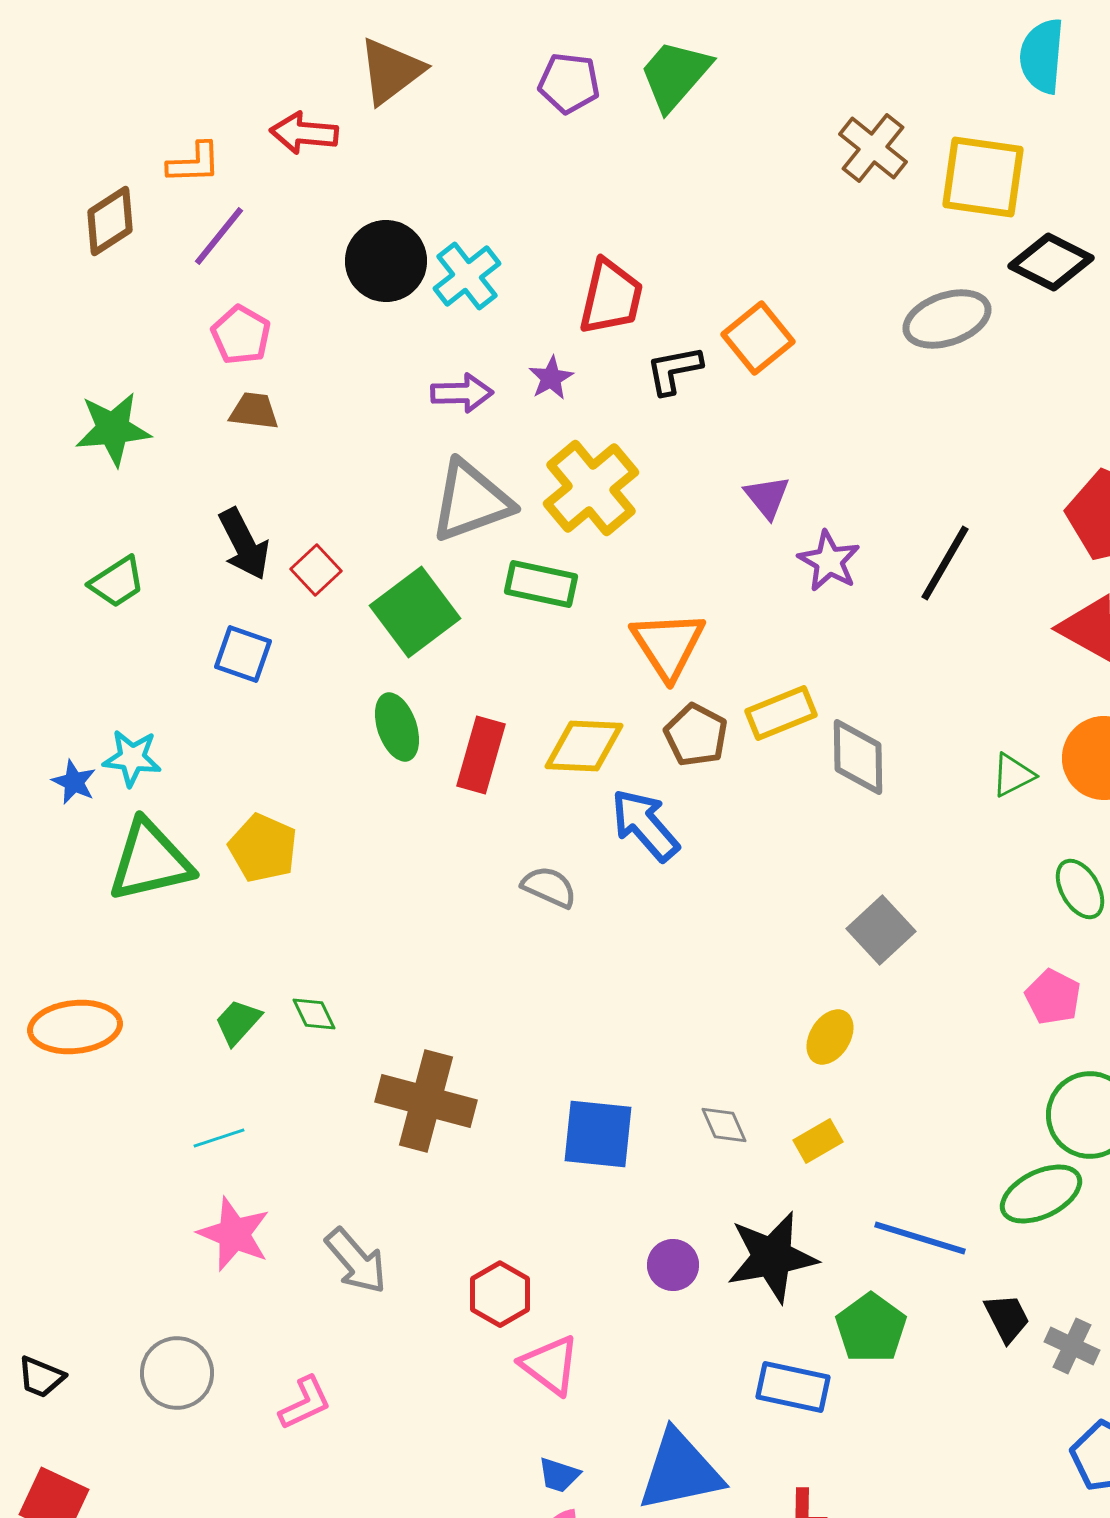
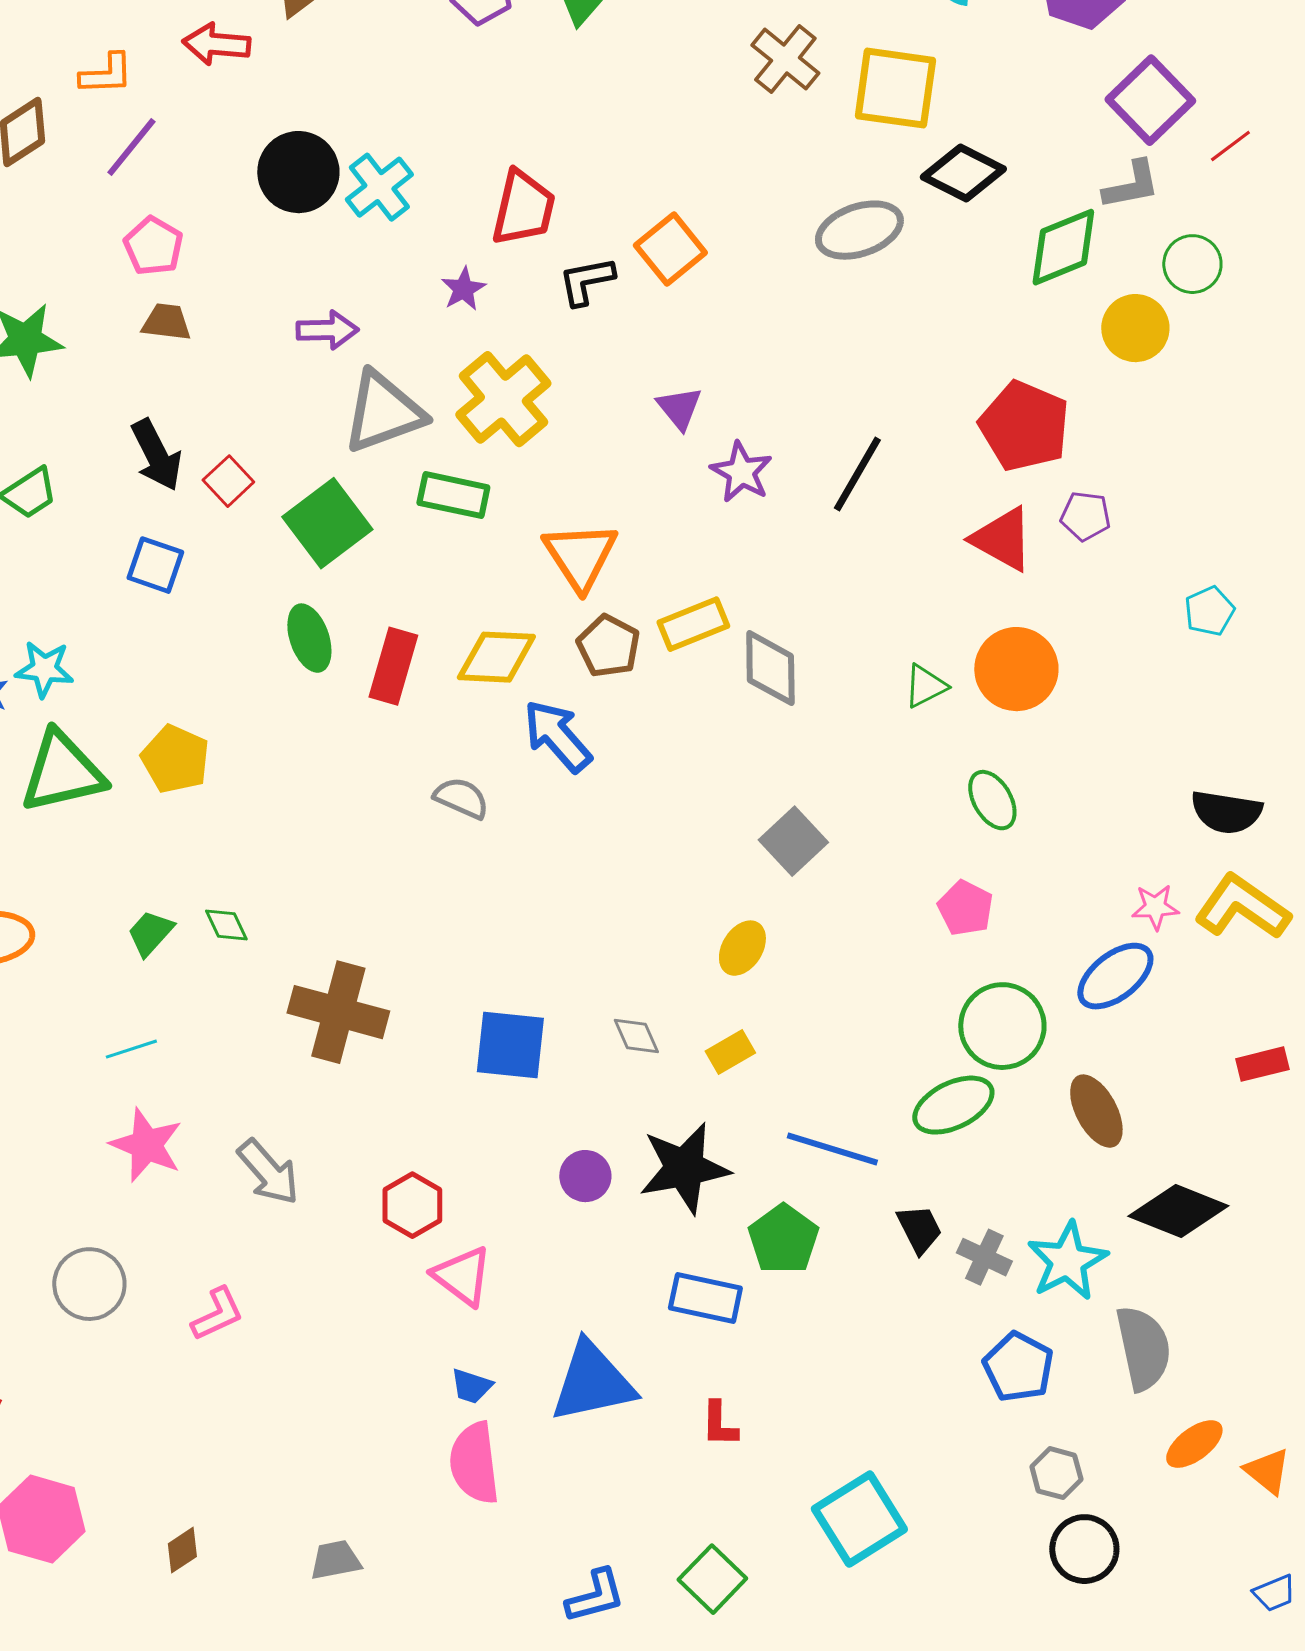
purple arrow: (462, 393) -> (327, 330), moved

